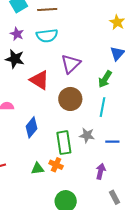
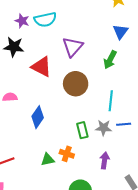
purple star: (17, 34) -> (22, 21), moved
cyan line: (103, 107) -> (111, 101), moved
gray star: (87, 135) -> (104, 128), moved
green rectangle: (64, 143) -> (82, 130), moved, size x0.7
purple arrow: (101, 171) -> (104, 160), moved

